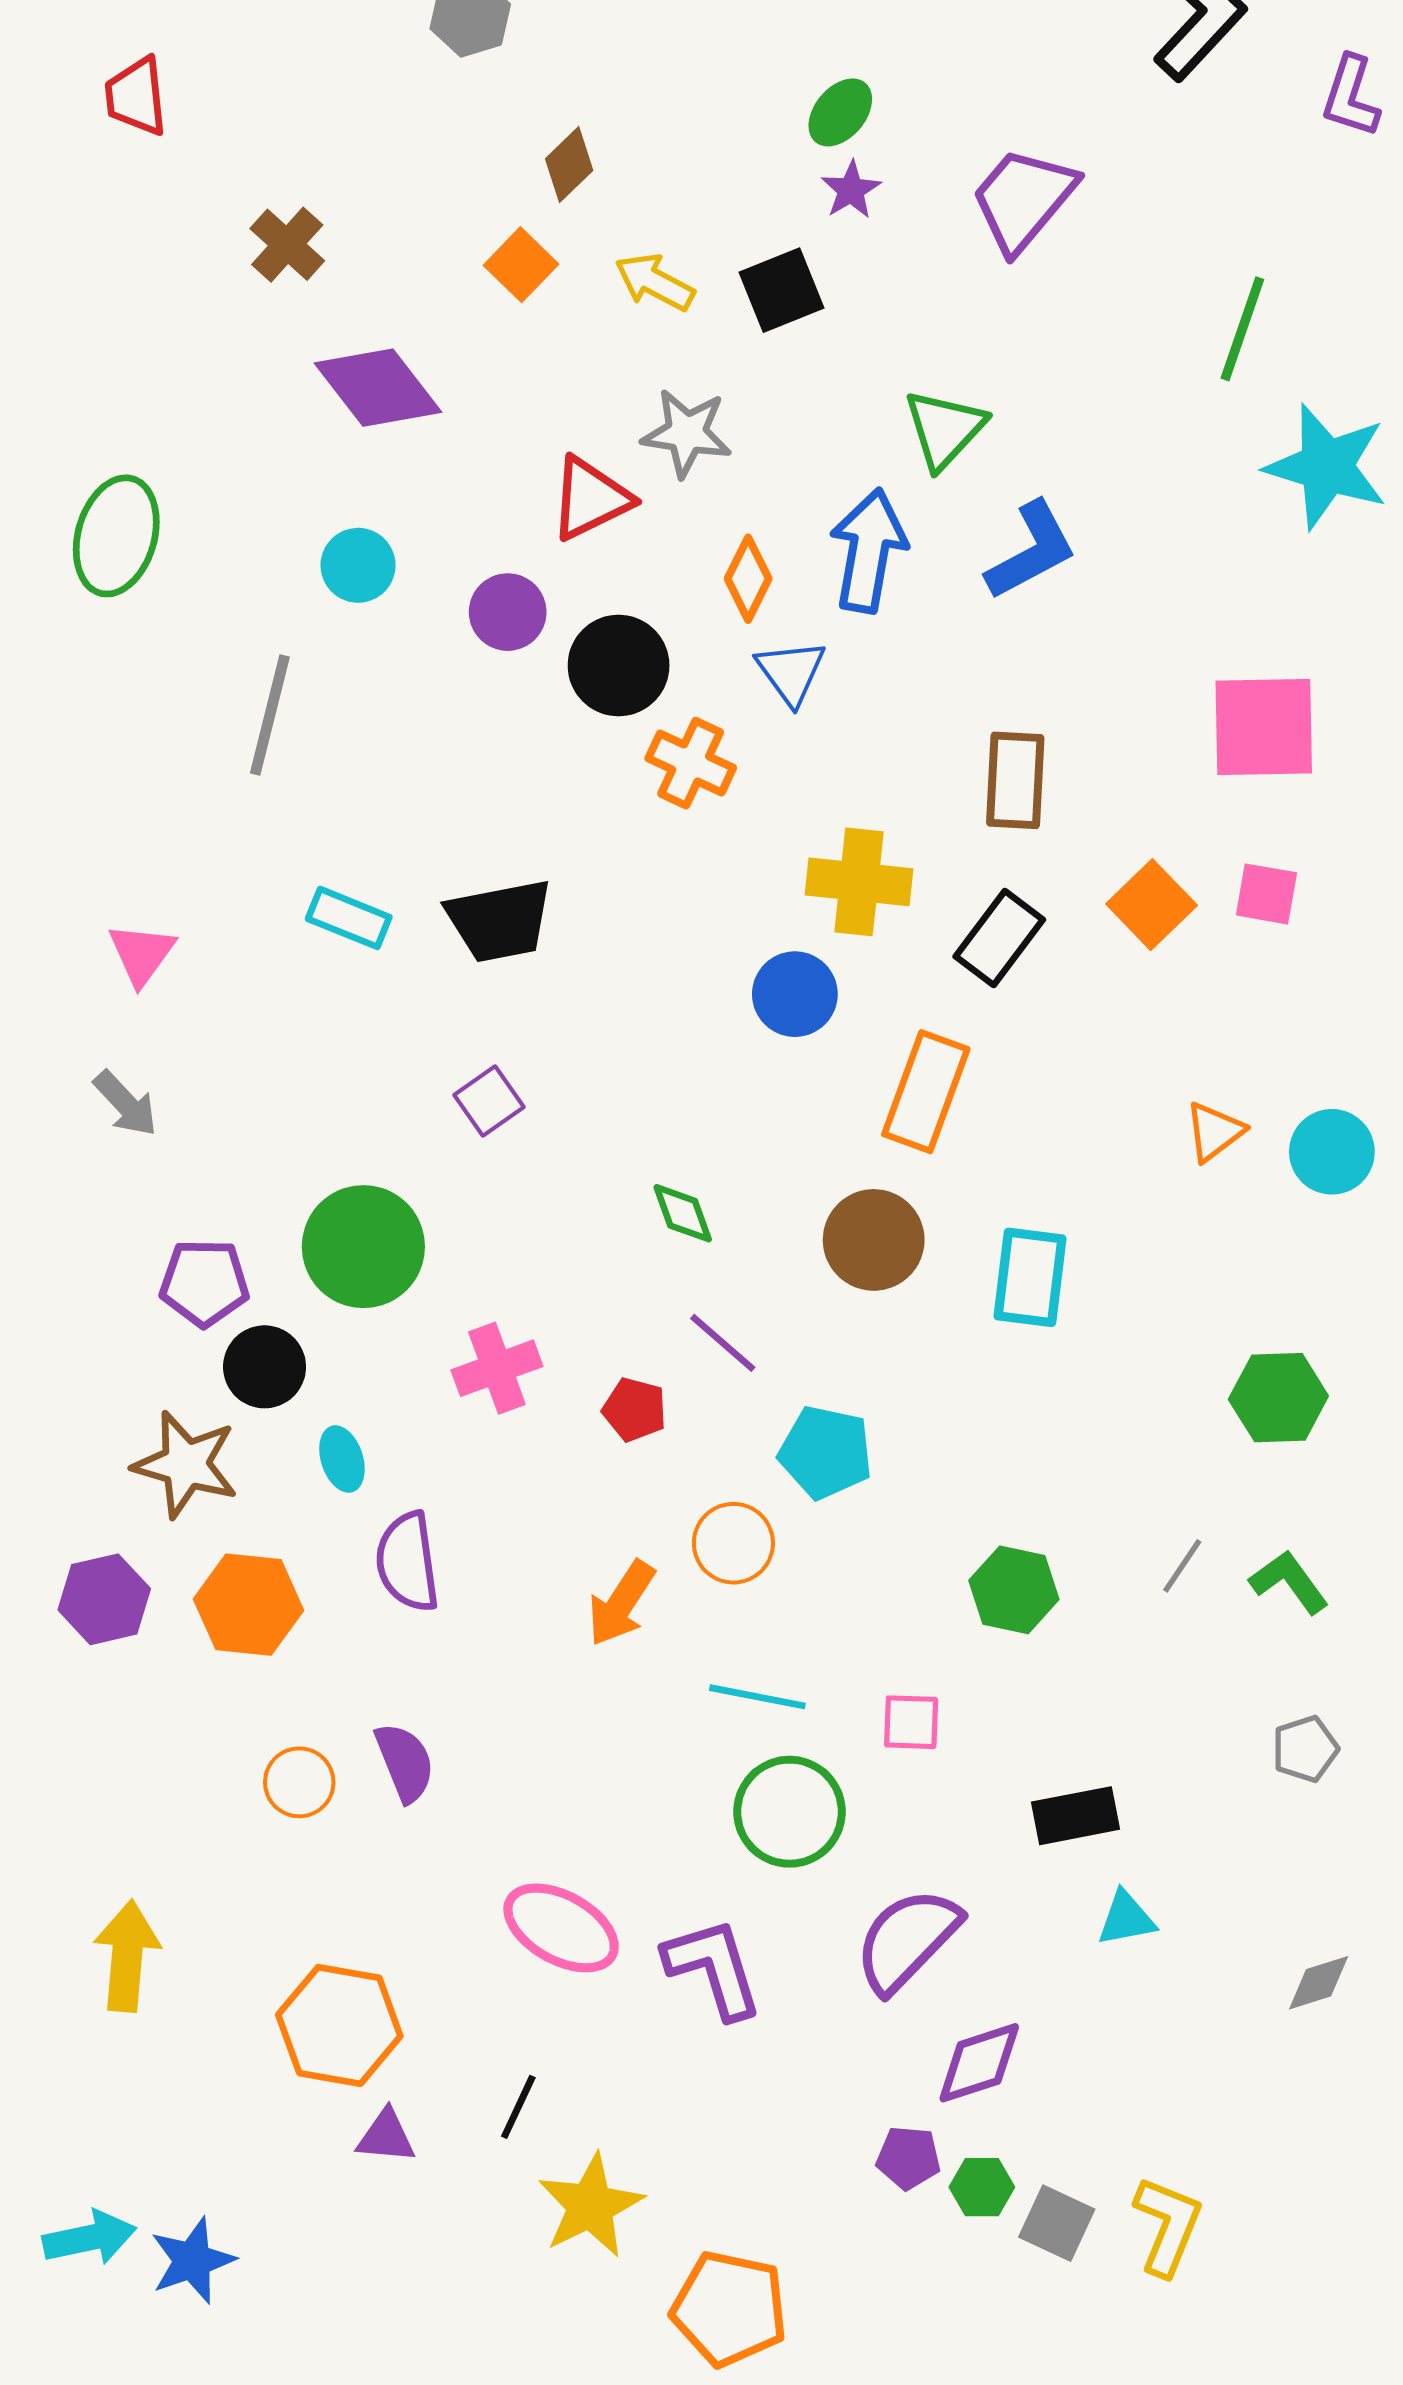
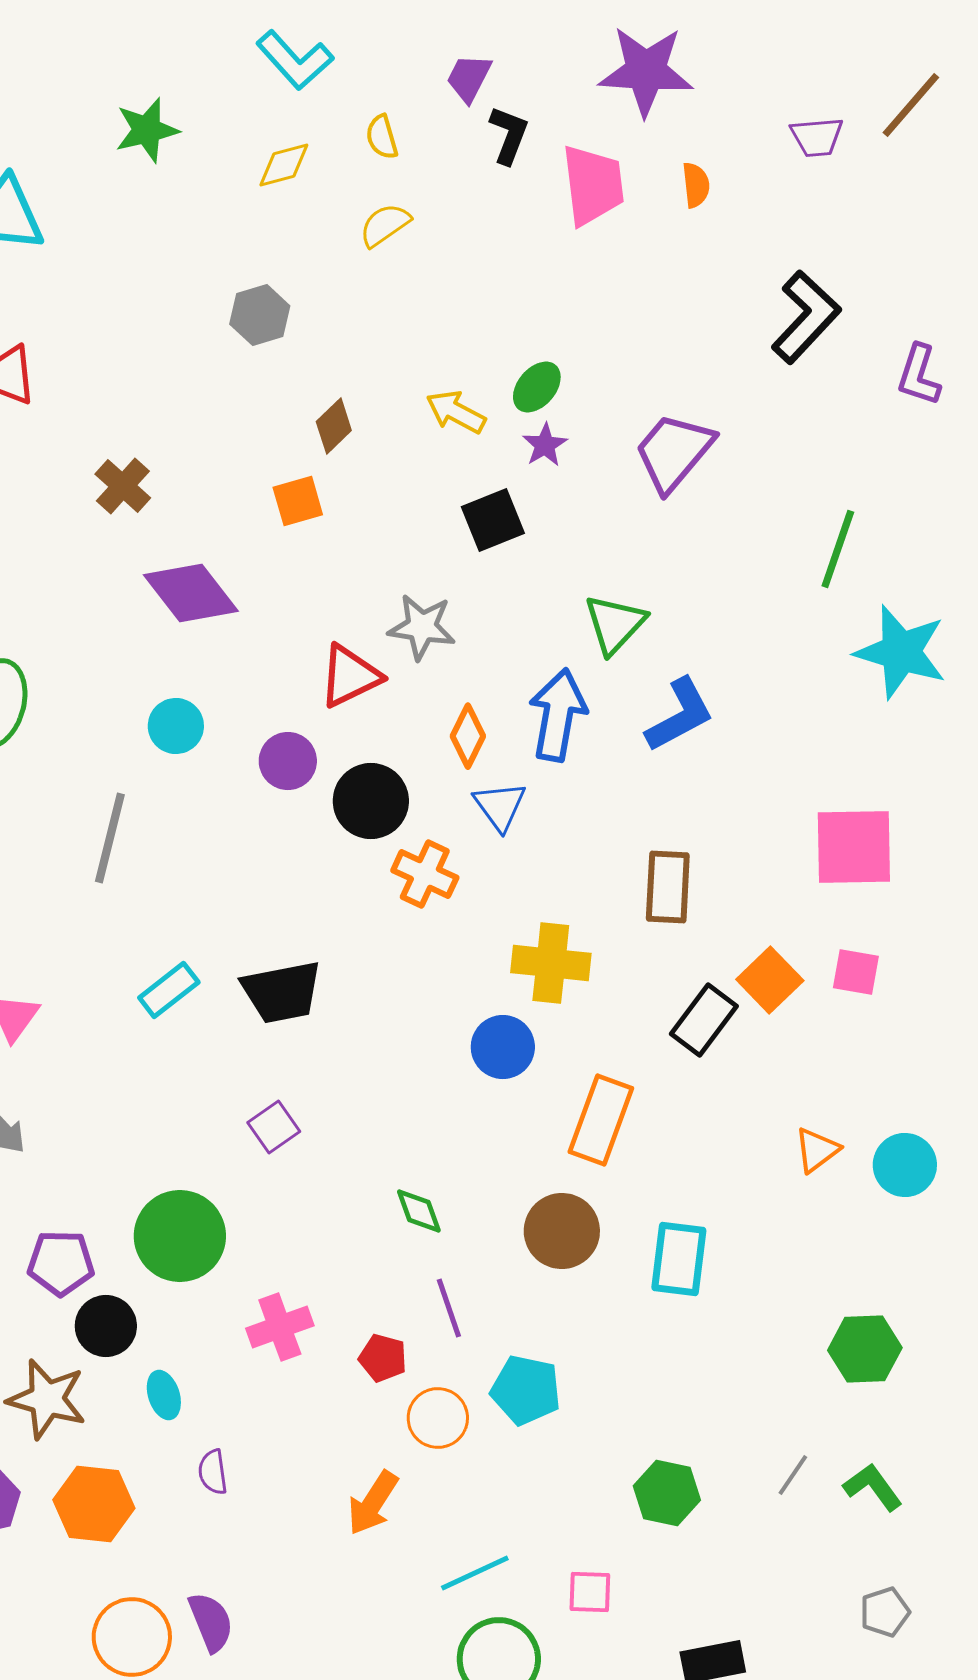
orange square: (521, 265) -> (298, 501), turned 30
yellow arrow: (655, 282) -> (456, 412), moved
cyan rectangle: (349, 918) -> (169, 990), turned -60
black rectangle: (999, 938) -> (704, 1020), moved
purple line: (723, 1343) -> (449, 1308), turned 30
orange circle: (733, 1543) -> (438, 1418), moved
purple semicircle: (407, 1562) -> (213, 1472), size x0.6
cyan line: (757, 1697) -> (475, 1573), turned -36
orange circle: (299, 1782) -> (132, 1637), size x1.5

